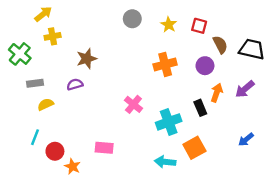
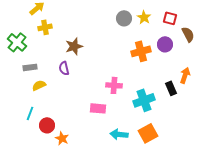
gray circle: (132, 19) -> (124, 18), moved
purple circle: (205, 66) -> (165, 44), moved
purple semicircle: (75, 84) -> (64, 68), turned -88
pink cross: (133, 104) -> (114, 85), turned -35
pink rectangle: (104, 148) -> (98, 108), moved
orange square: (194, 148) -> (148, 133), moved
cyan arrow: (165, 162) -> (119, 134), moved

